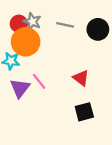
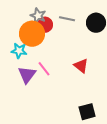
red circle: (19, 24) -> (45, 25), moved
black square: (84, 112) -> (87, 112), moved

